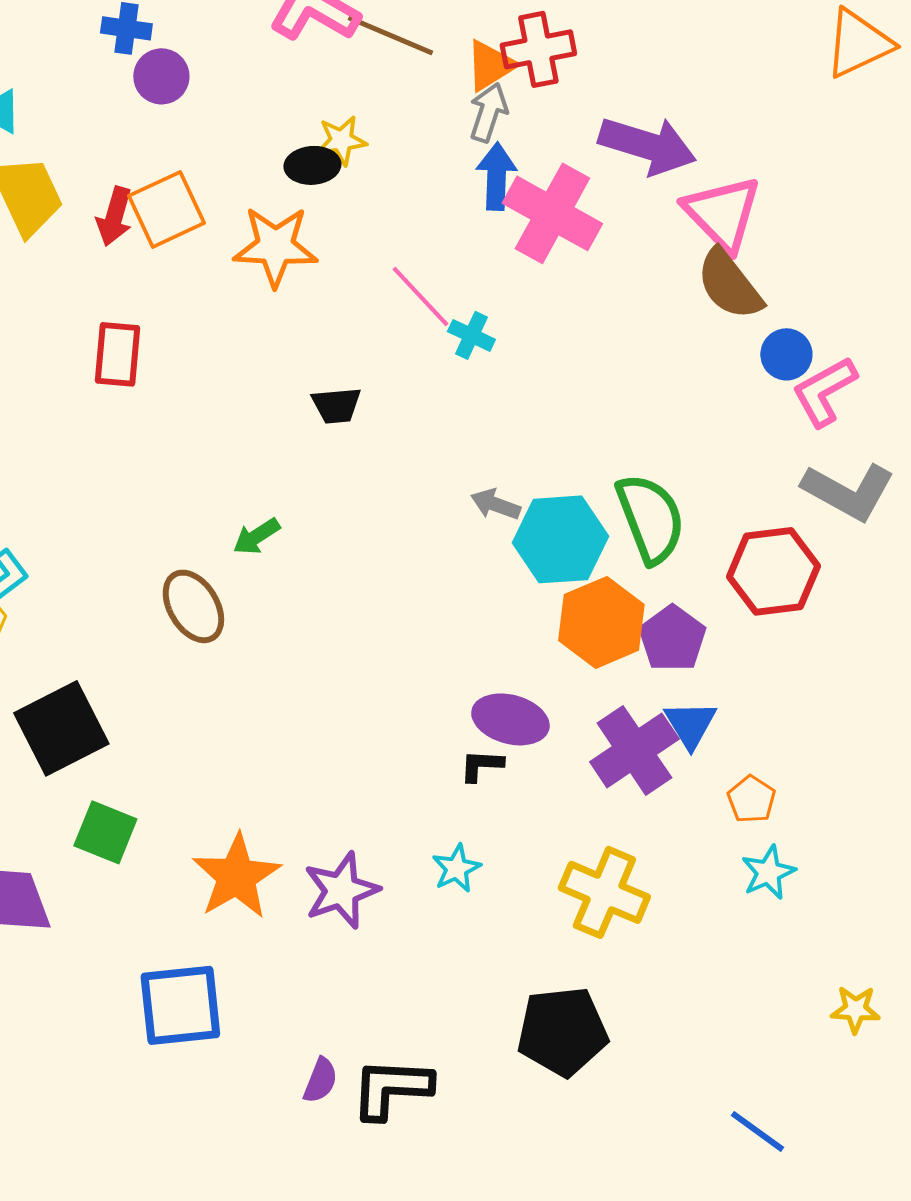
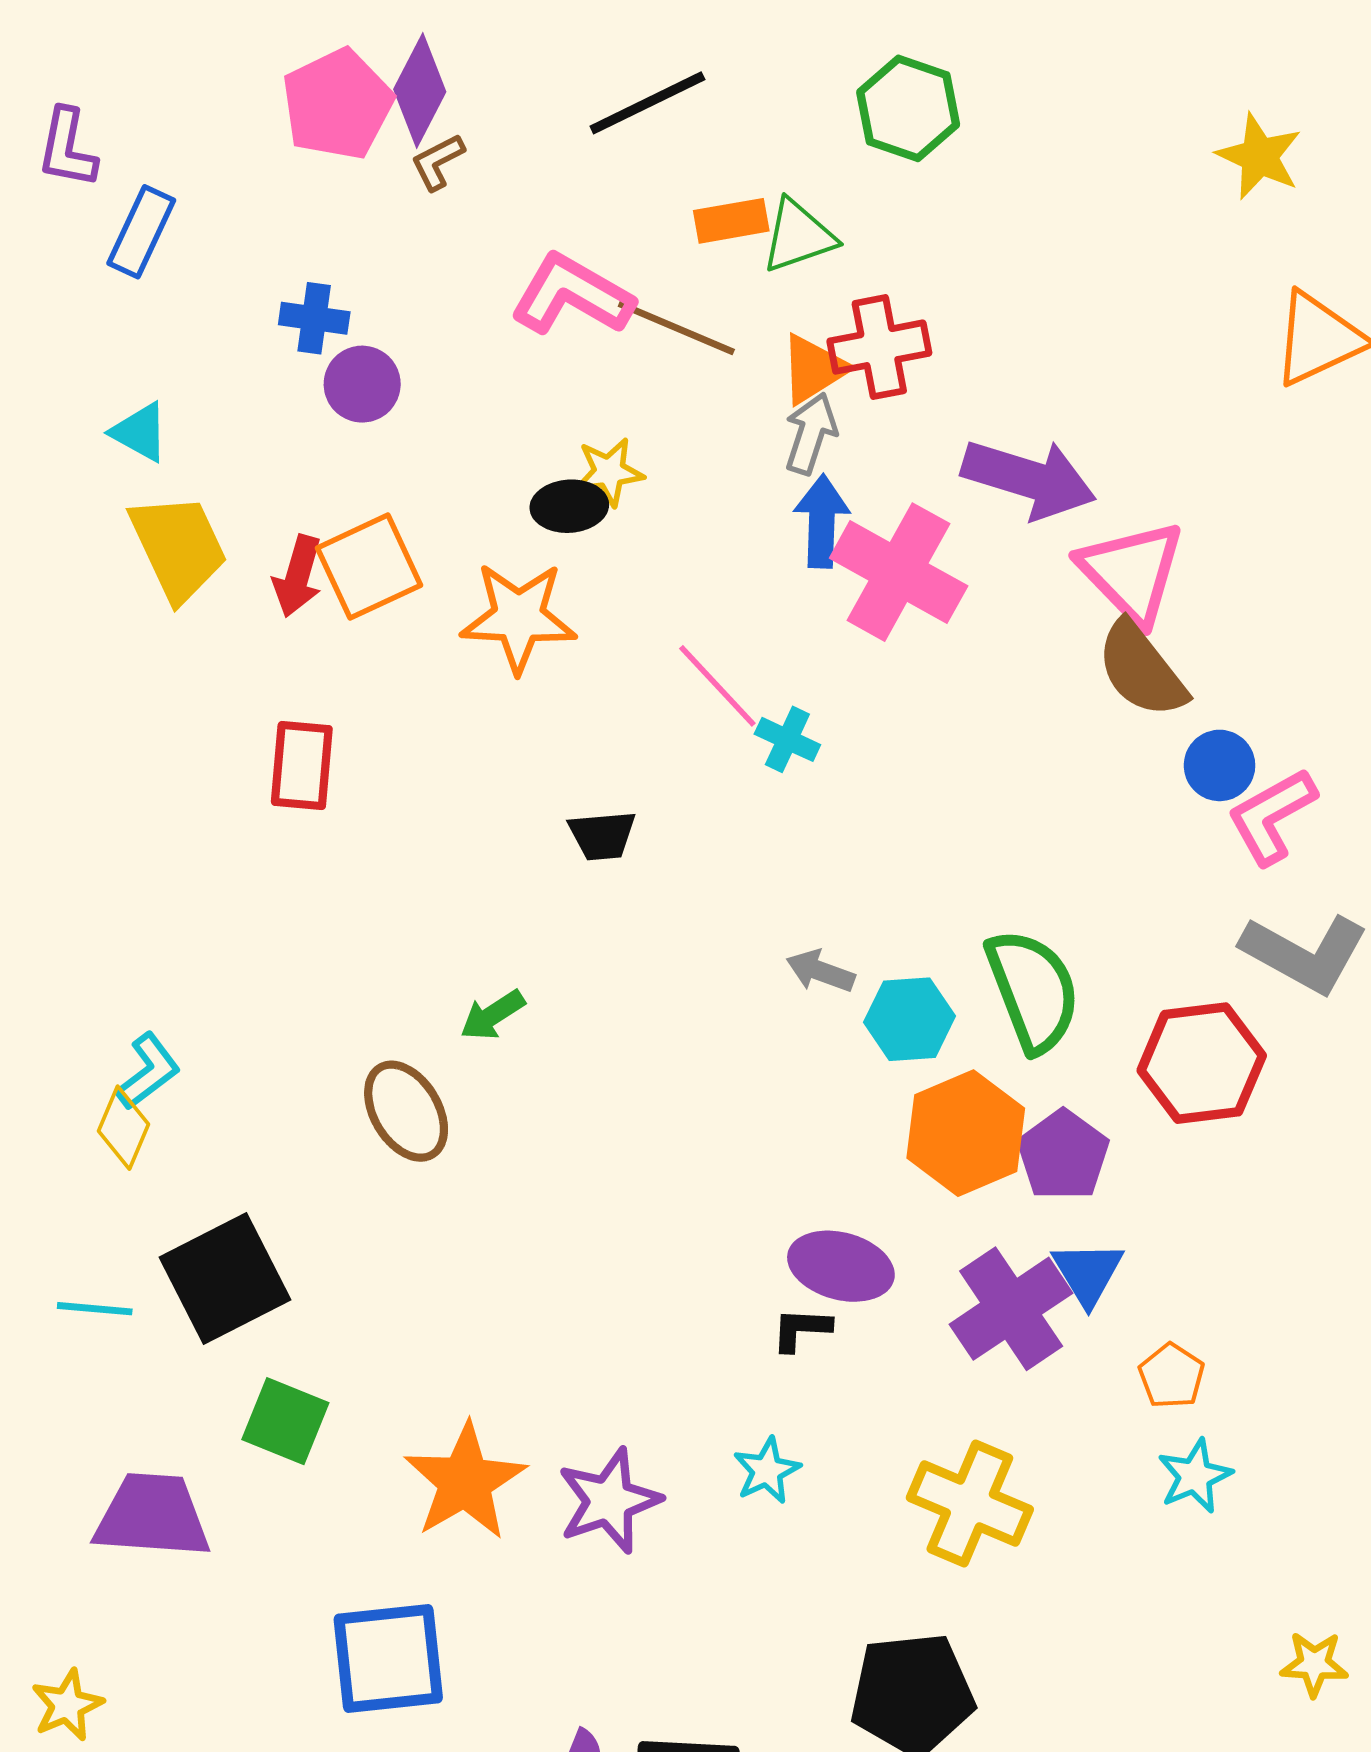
cyan hexagon: (560, 539) -> (910, 1019), size x0.7

